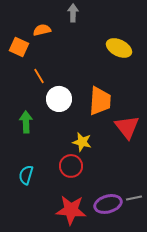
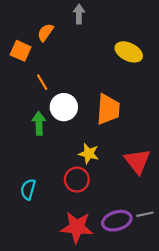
orange semicircle: (42, 30) -> (45, 32), turned -42
green arrow: (26, 122) -> (39, 123), moved
red triangle: (127, 127) -> (137, 161), moved

